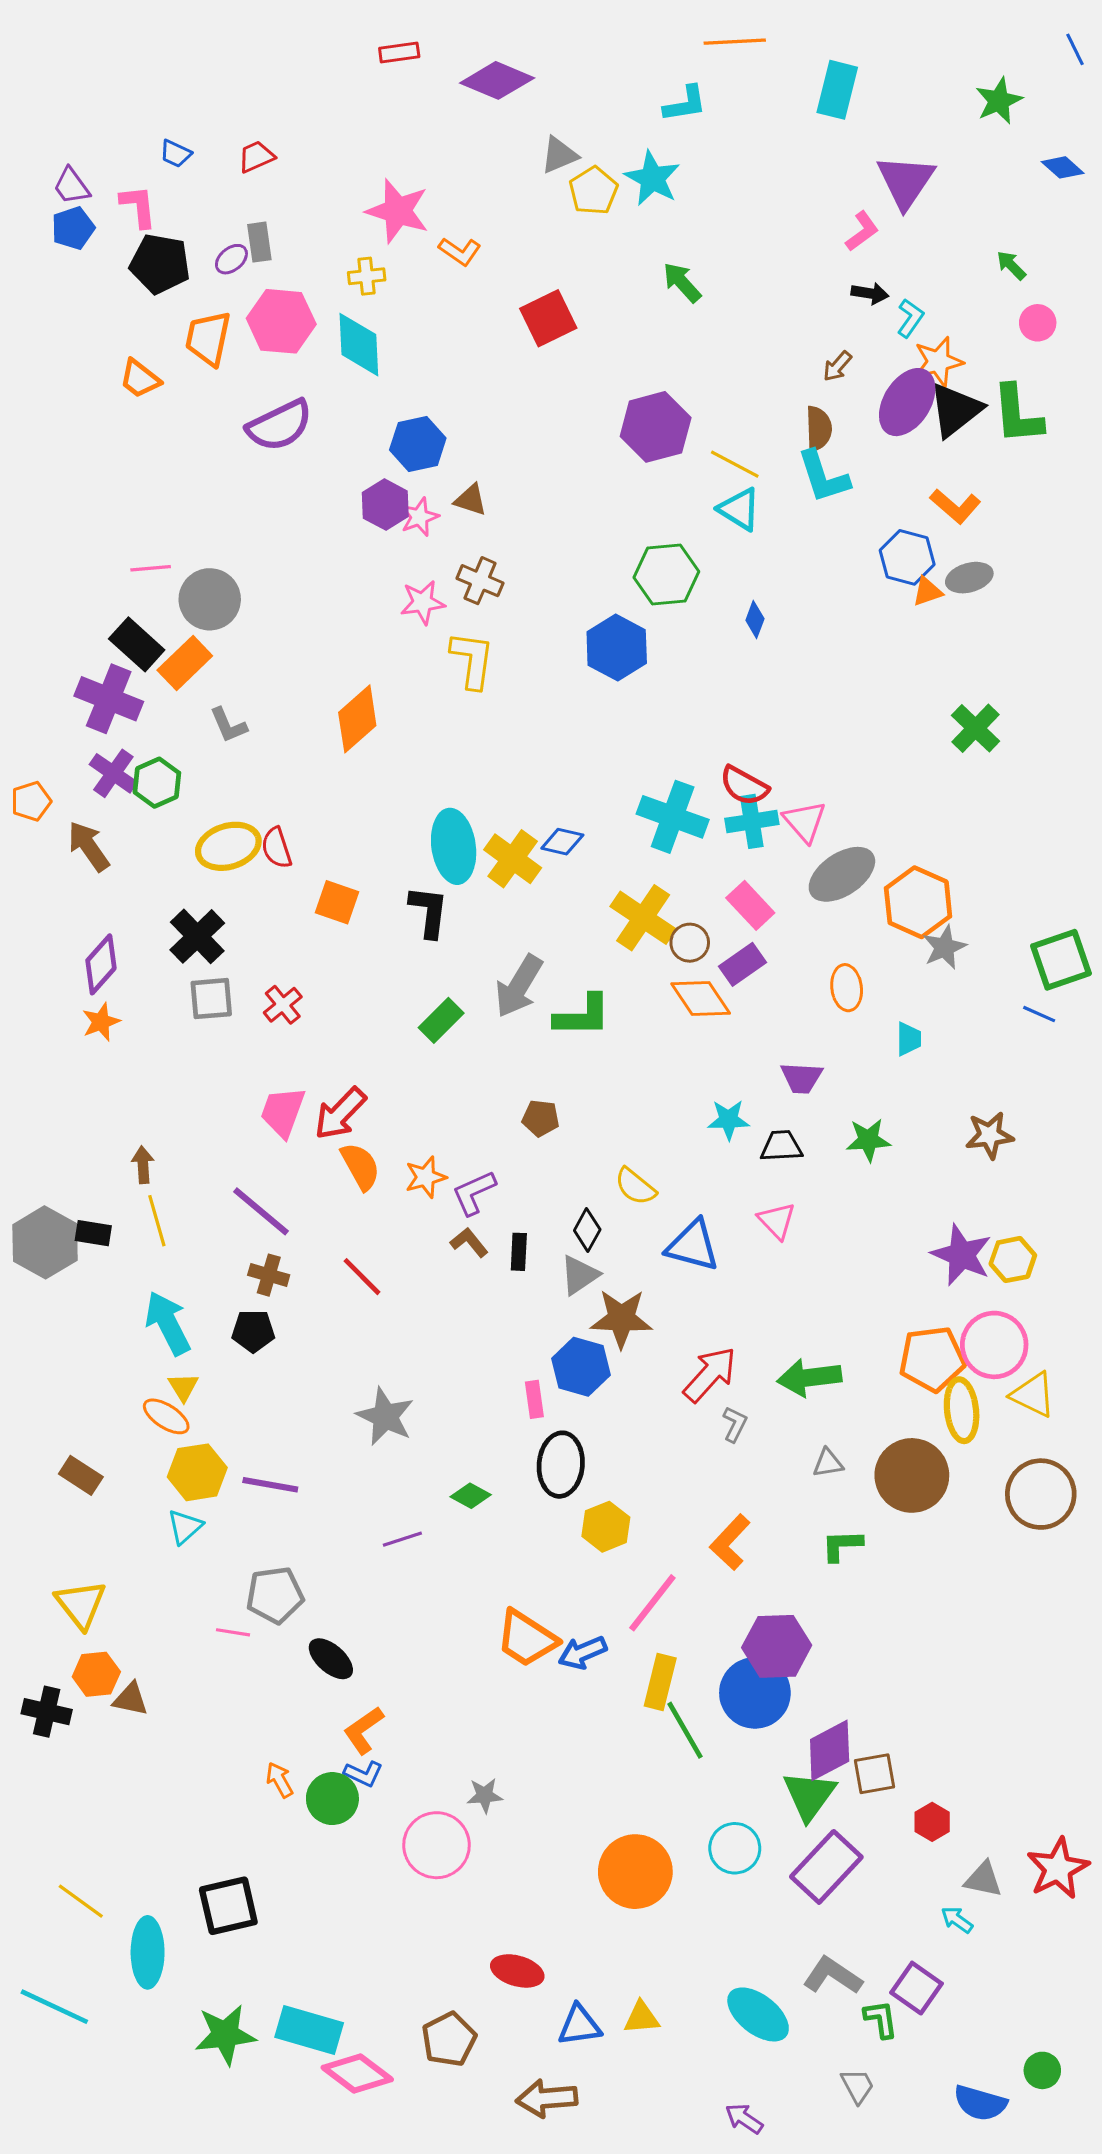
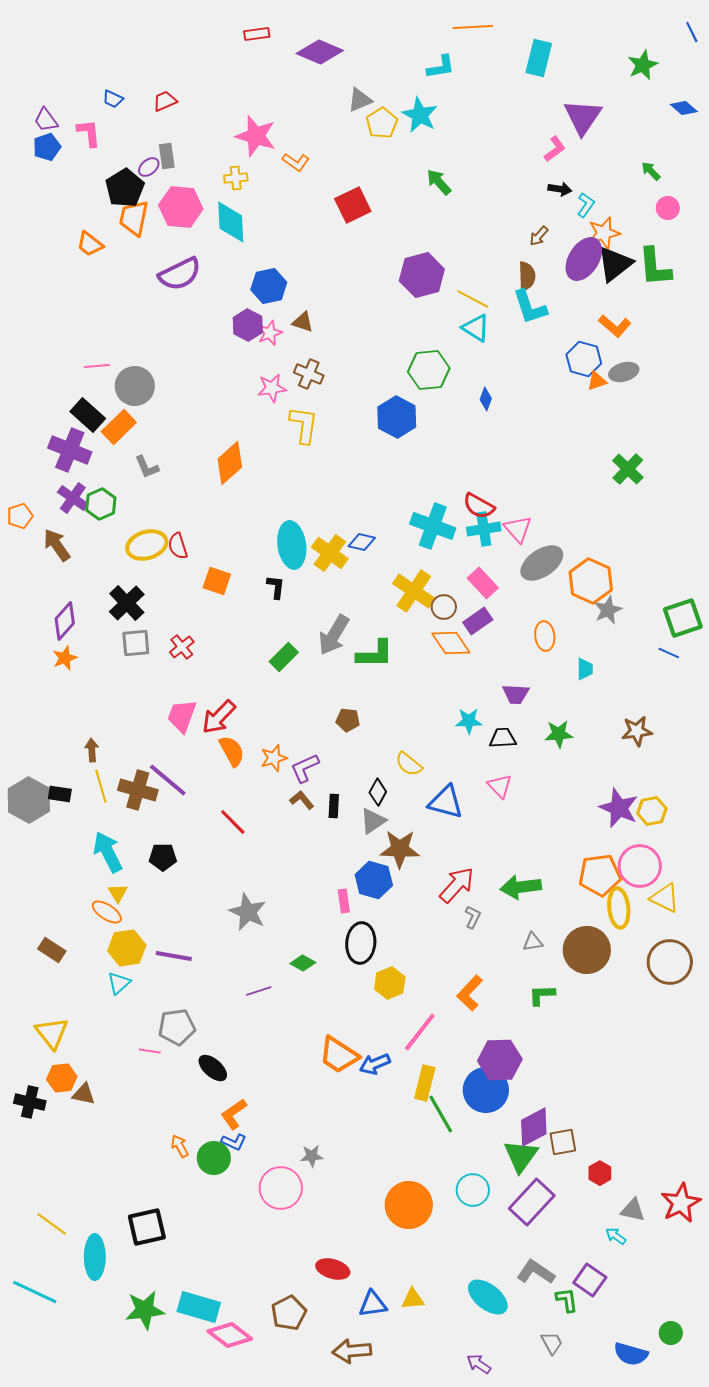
black pentagon: (160, 264) -> (125, 188), moved, turned 30
black L-shape: (429, 912) -> (276, 587), size x0.7
brown cross: (269, 1275) -> (138, 790), moved, size x1.5

